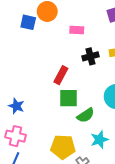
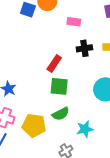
green semicircle: (86, 115) -> (61, 114), moved
yellow pentagon: (63, 147) -> (34, 125), moved

